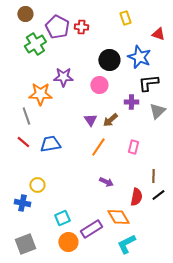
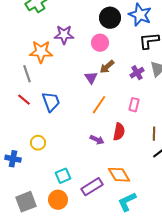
purple cross: (131, 102) -> (137, 73), moved, turned -32
brown arrow: (110, 120) -> (107, 67), moved
blue trapezoid: (50, 144) -> (51, 102), turned 80
purple arrow: (106, 182) -> (97, 140), moved
red semicircle: (136, 197) -> (119, 132), moved
blue cross: (22, 203) -> (13, 159), moved
orange circle: (68, 242) -> (58, 200), moved

